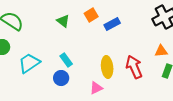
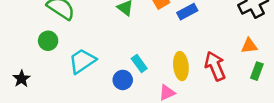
cyan rectangle: (66, 60) -> (139, 64), moved

